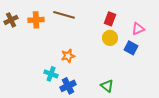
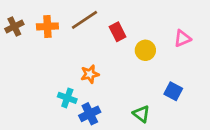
brown line: (64, 15) -> (84, 20), turned -50
red rectangle: (110, 19) -> (118, 32), moved, turned -48
blue square: (131, 48) -> (173, 91), moved

